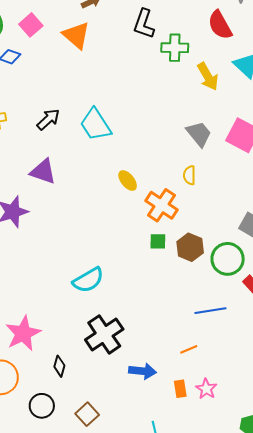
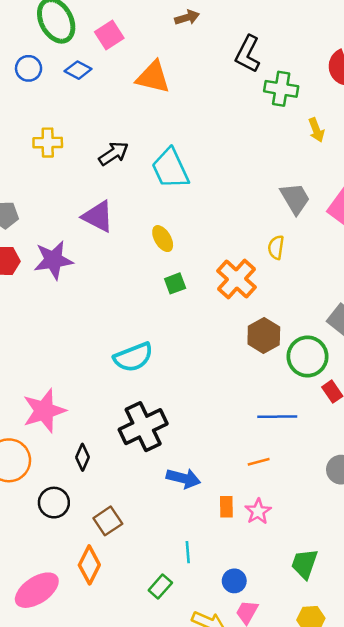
orange triangle: (76, 35) -> (153, 77), moved, turned -36
yellow arrow: (208, 77) -> (316, 130), size x0.7
yellow ellipse: (128, 181) -> (163, 239), moved
green square: (158, 241) -> (175, 283), moved, turned -30
orange line: (189, 349) -> (259, 462), moved

